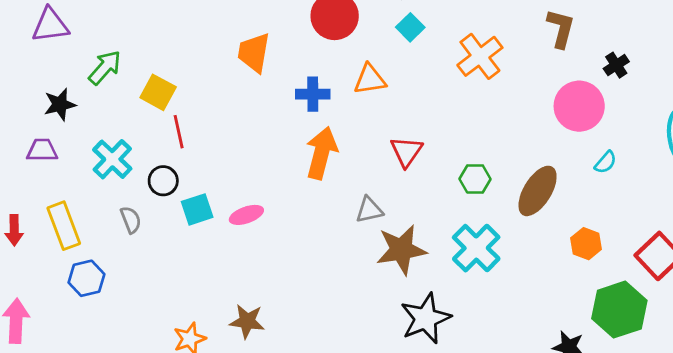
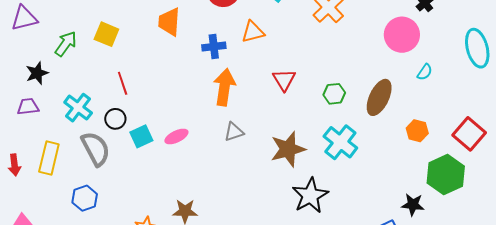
yellow square: (158, 92) -> (106, 34), moved
gray triangle: (369, 210) -> (234, 132), moved
gray semicircle: (131, 220) -> (96, 149), size x1.8
yellow rectangle: (64, 226) -> (49, 158), turned 40
blue hexagon: (86, 278) -> (85, 198), moved

